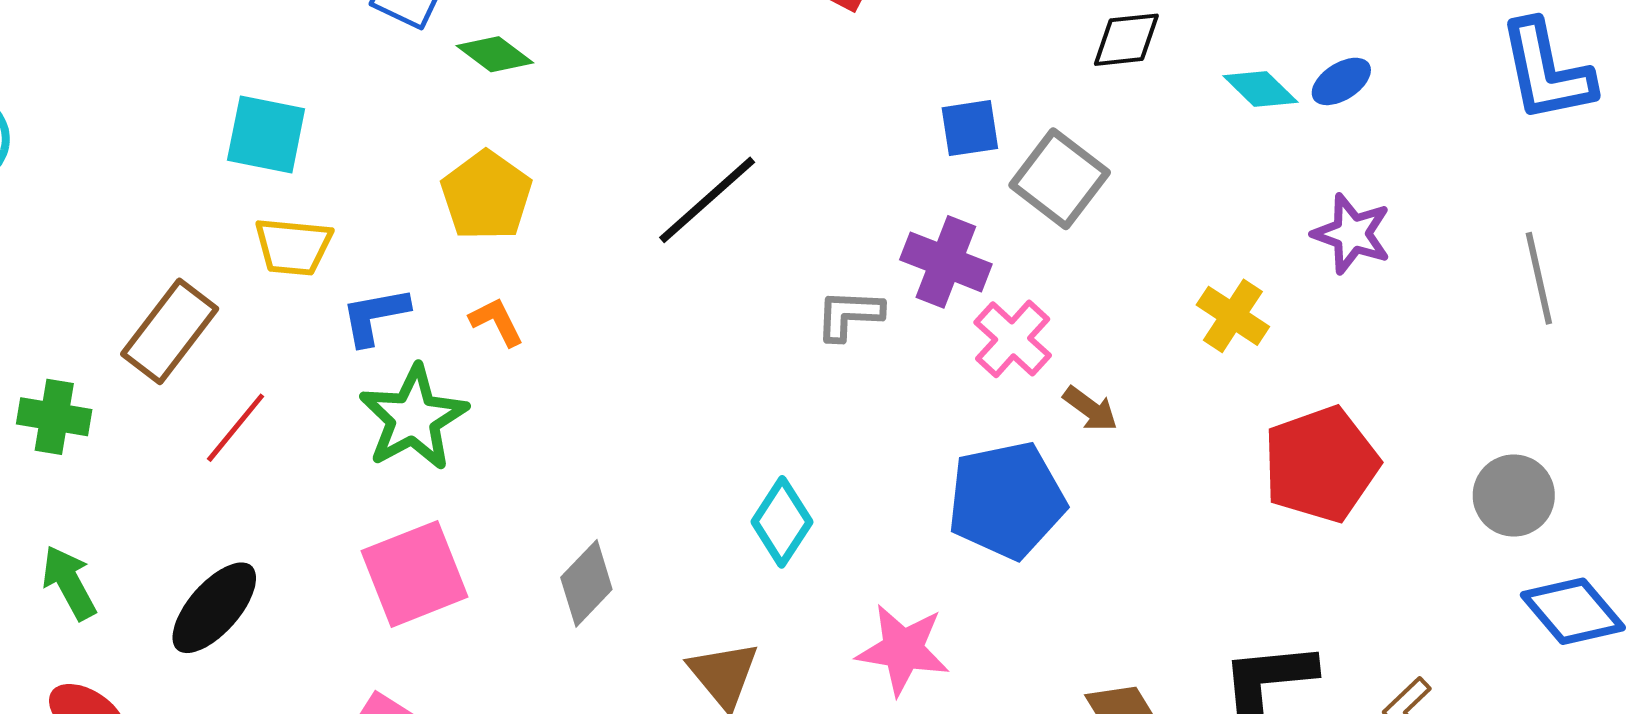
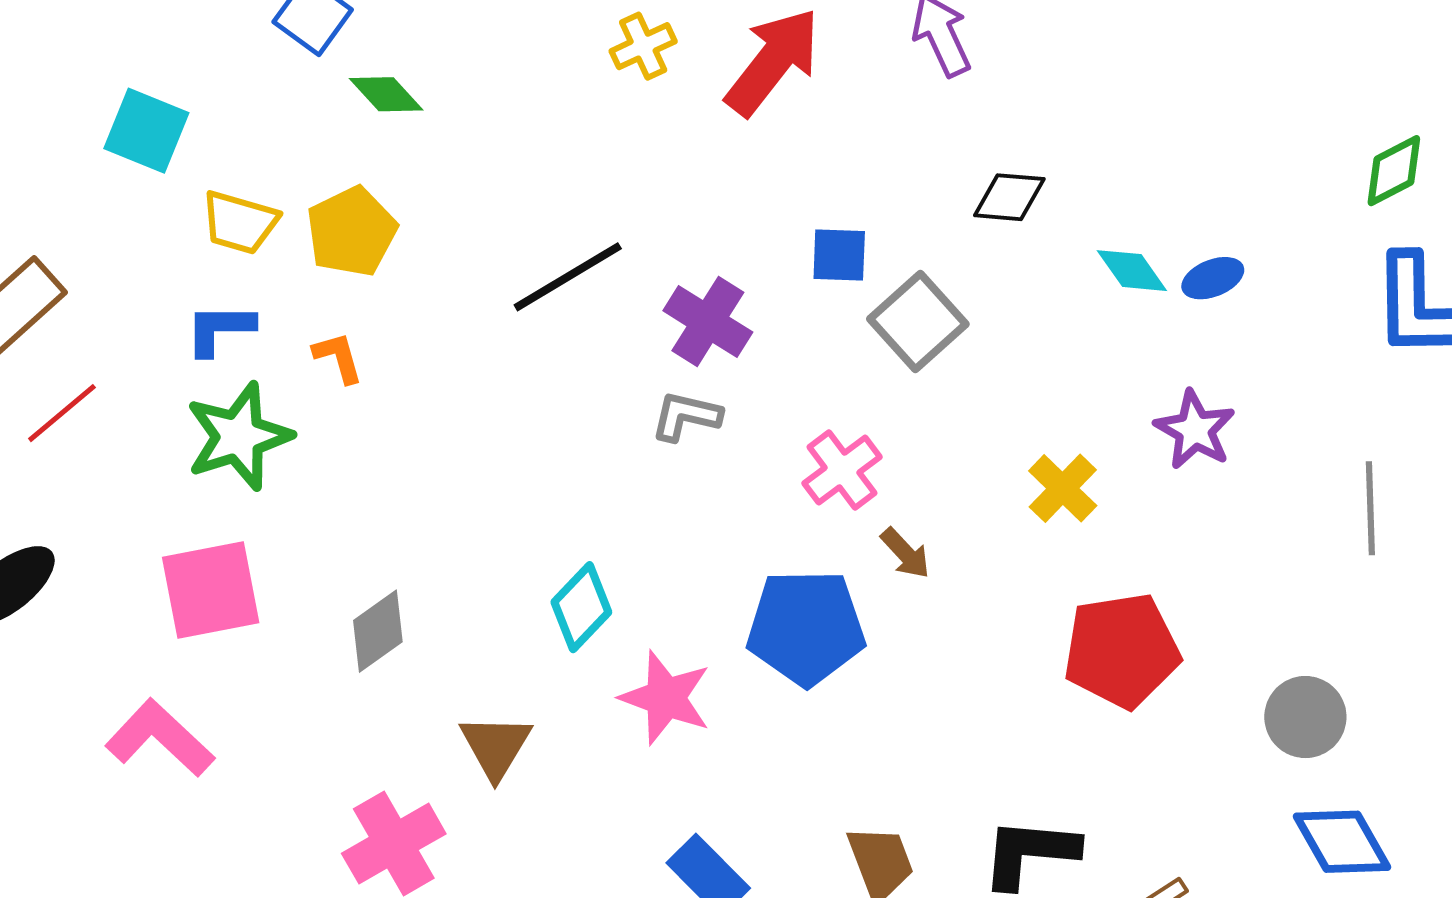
yellow trapezoid: (293, 247) -> (240, 222), moved
purple cross: (946, 262) -> (708, 321), moved
pink star: (903, 650) -> (666, 698), moved

